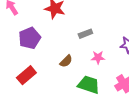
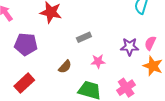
purple pentagon: (30, 38) -> (26, 44), turned 30

